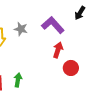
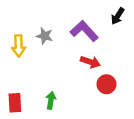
red arrow: (58, 50) -> (90, 62), turned 91
green arrow: (18, 80) -> (51, 100), moved

